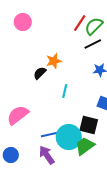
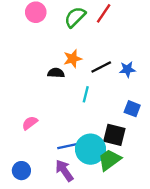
green semicircle: (94, 26) -> (75, 17), moved
black line: (93, 44) -> (101, 67), moved
black semicircle: (40, 73) -> (56, 73), turned 48
pink semicircle: (18, 115) -> (30, 123), size x0.6

